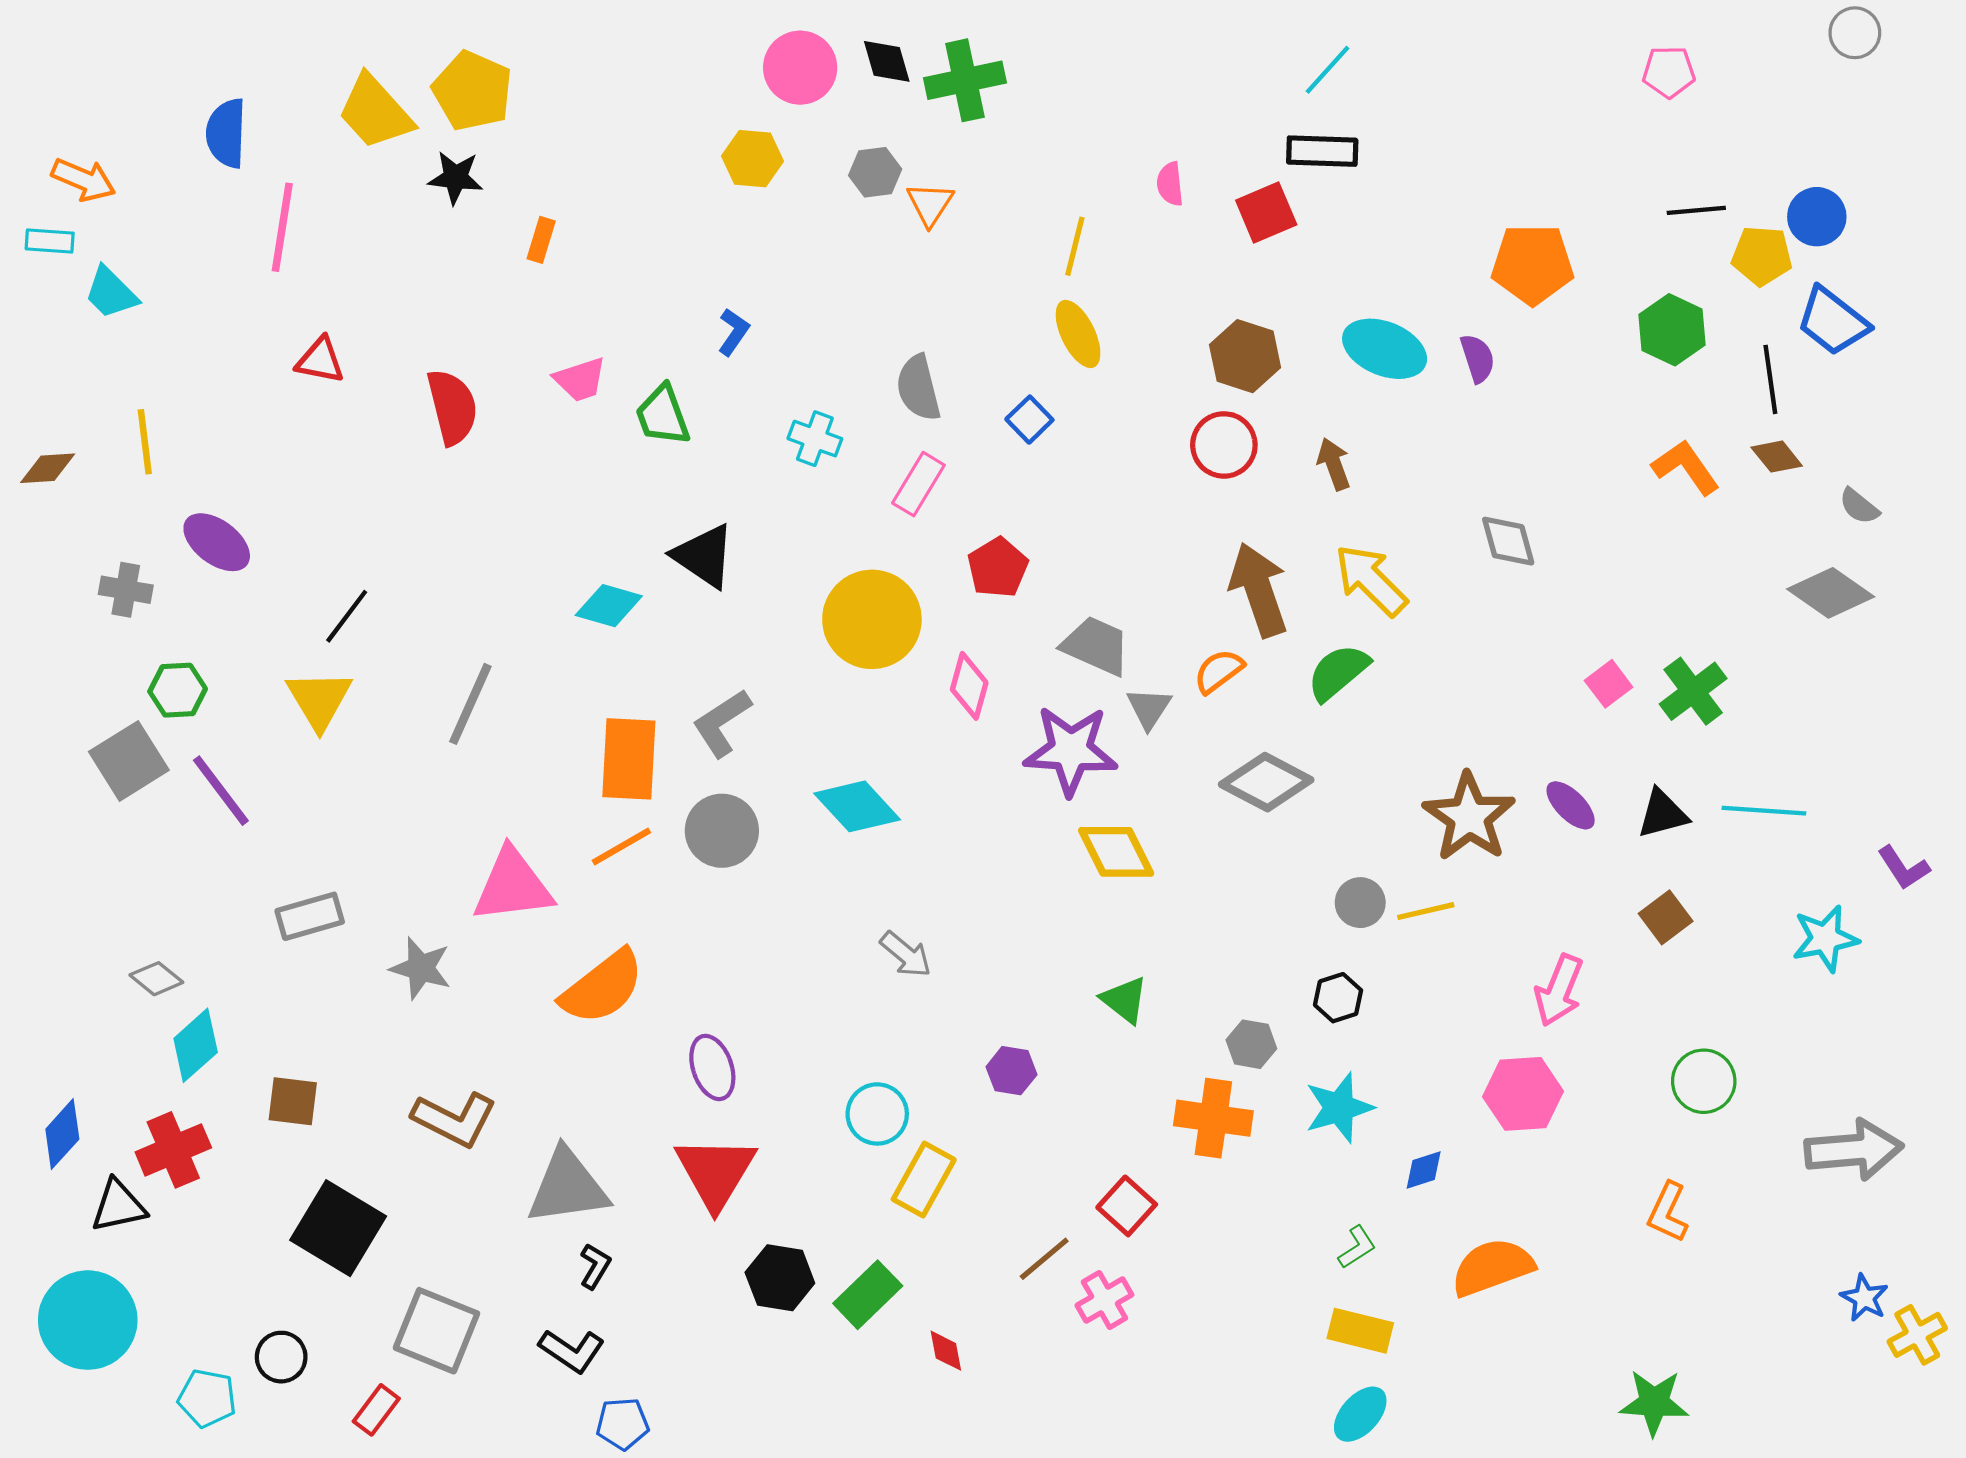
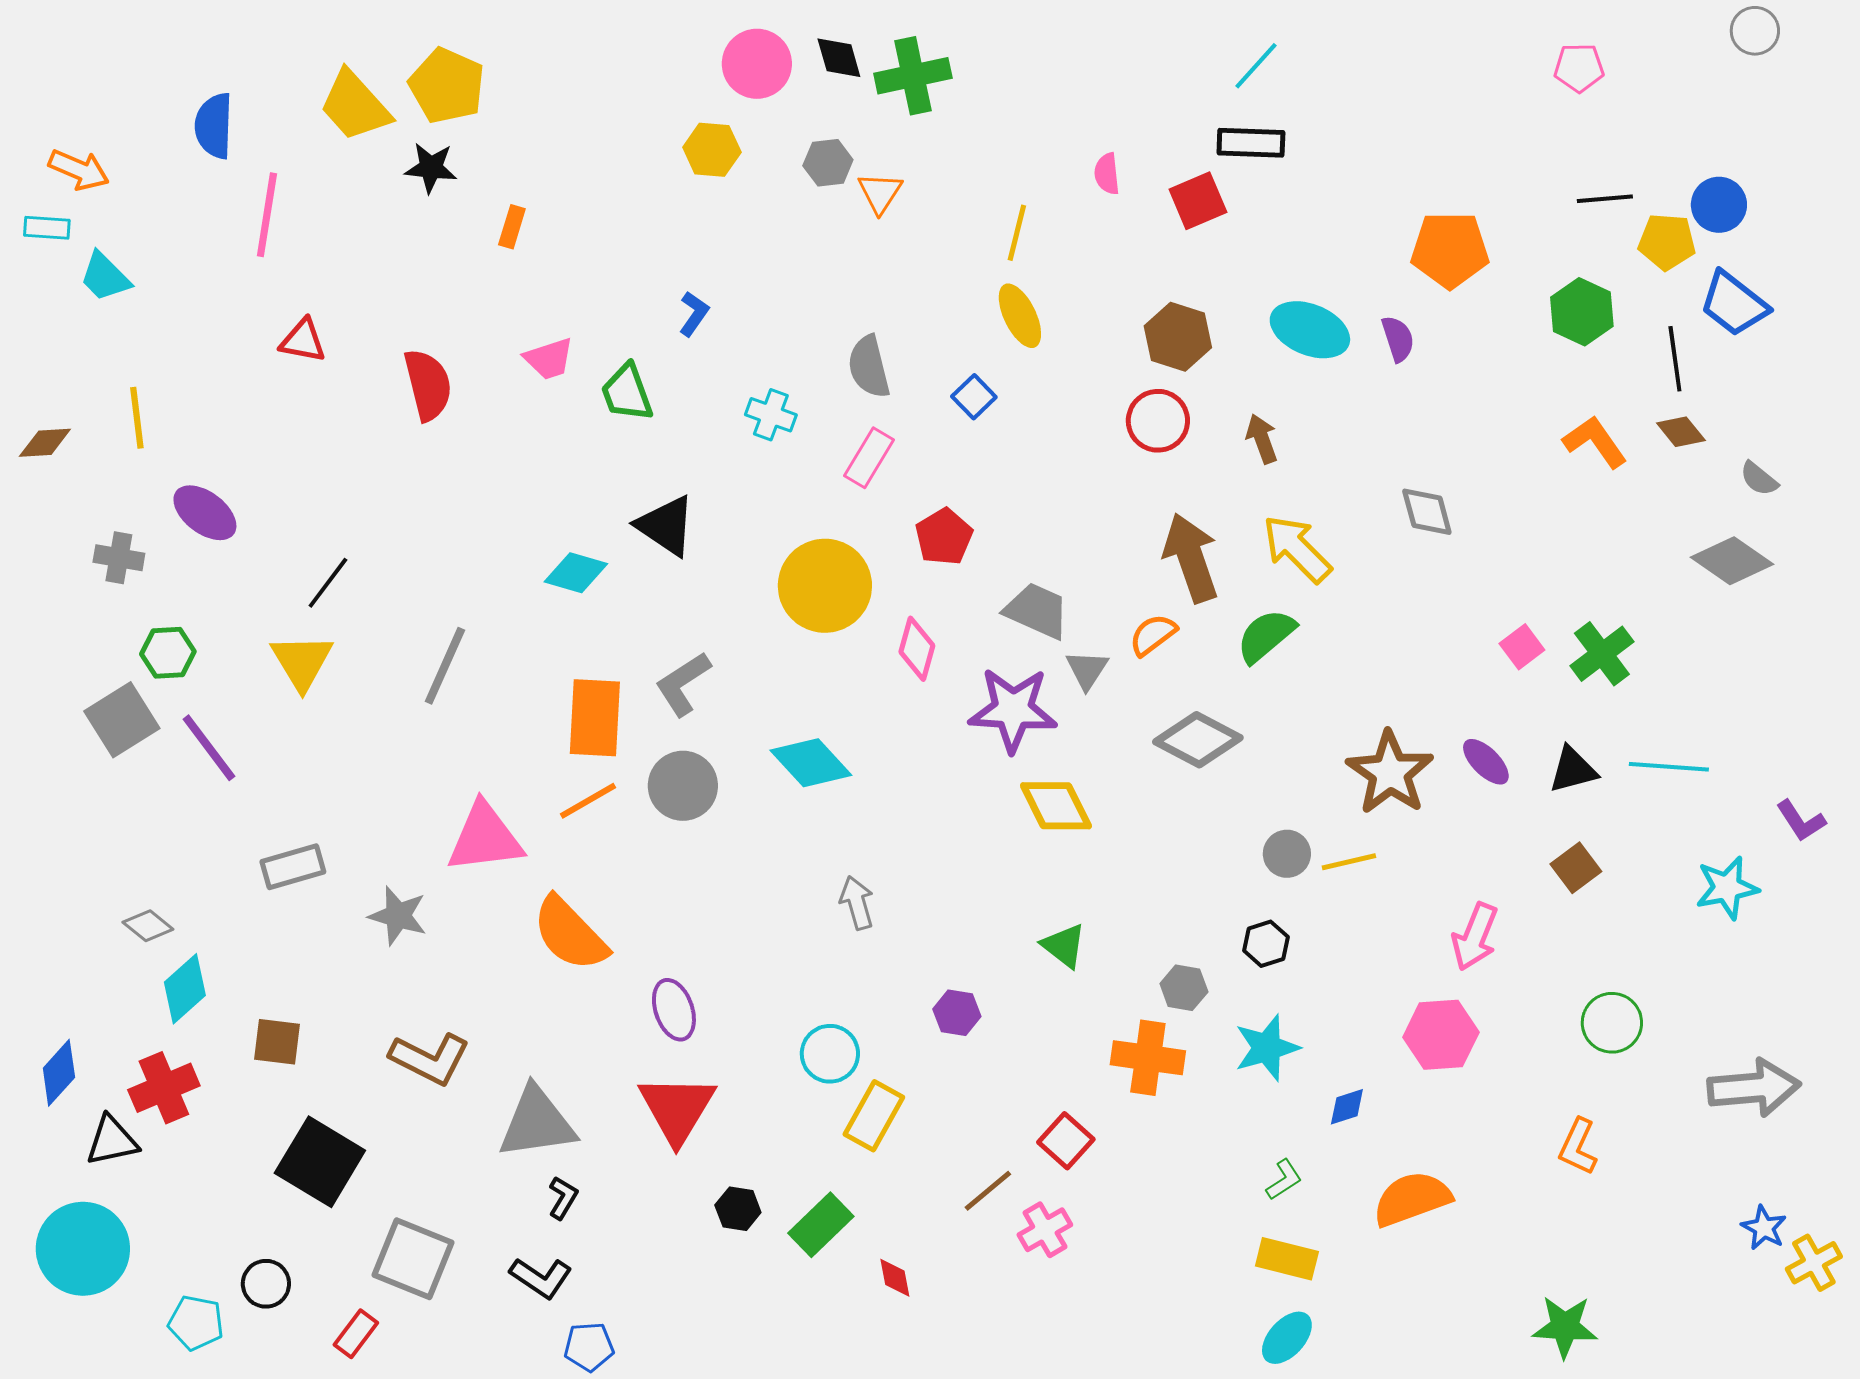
gray arrow: (906, 954) -> (857, 903), turned -146
orange semicircle: (602, 987) -> (570, 934), turned 84
black hexagon: (780, 1278) -> (738, 1209), size x0.7

